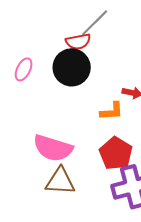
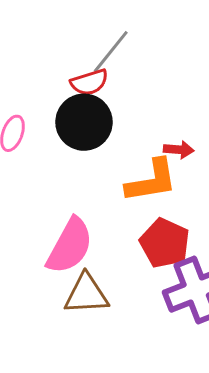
orange L-shape: (112, 111) -> (151, 181), size x1.5
pink semicircle: (53, 148) -> (70, 246), turned -72

